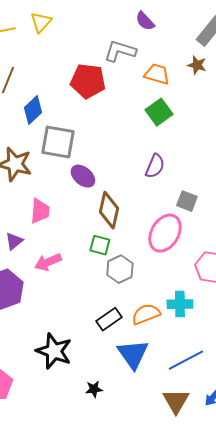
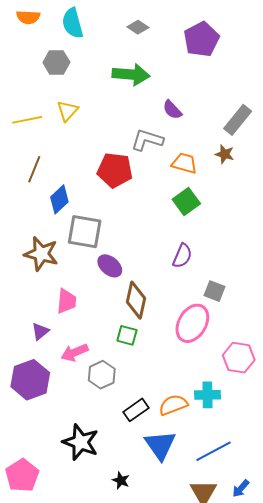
gray hexagon: (120, 269) -> (102, 375), moved
black star: (94, 389) -> (121, 480), turned 30

